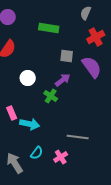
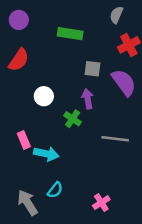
purple arrow: (63, 80) -> (88, 99), turned -63
gray line: (78, 137) -> (115, 139), moved
pink cross: (61, 157) -> (101, 203), moved

